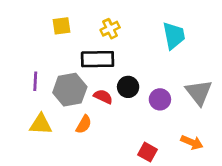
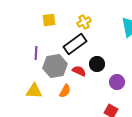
black rectangle: (98, 59) -> (75, 44), turned -35
purple line: (35, 81) -> (36, 53), moved
purple circle: (160, 99) -> (117, 82), moved

